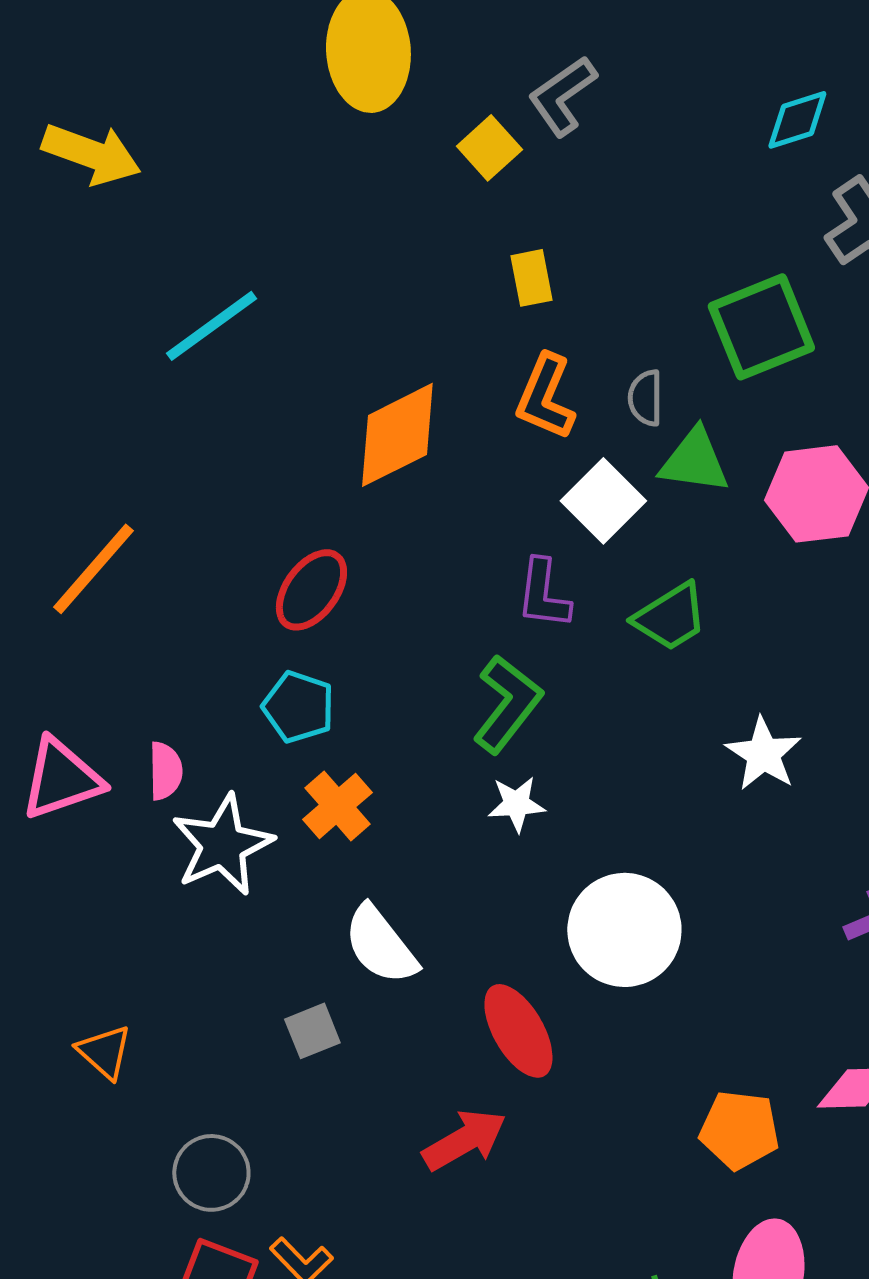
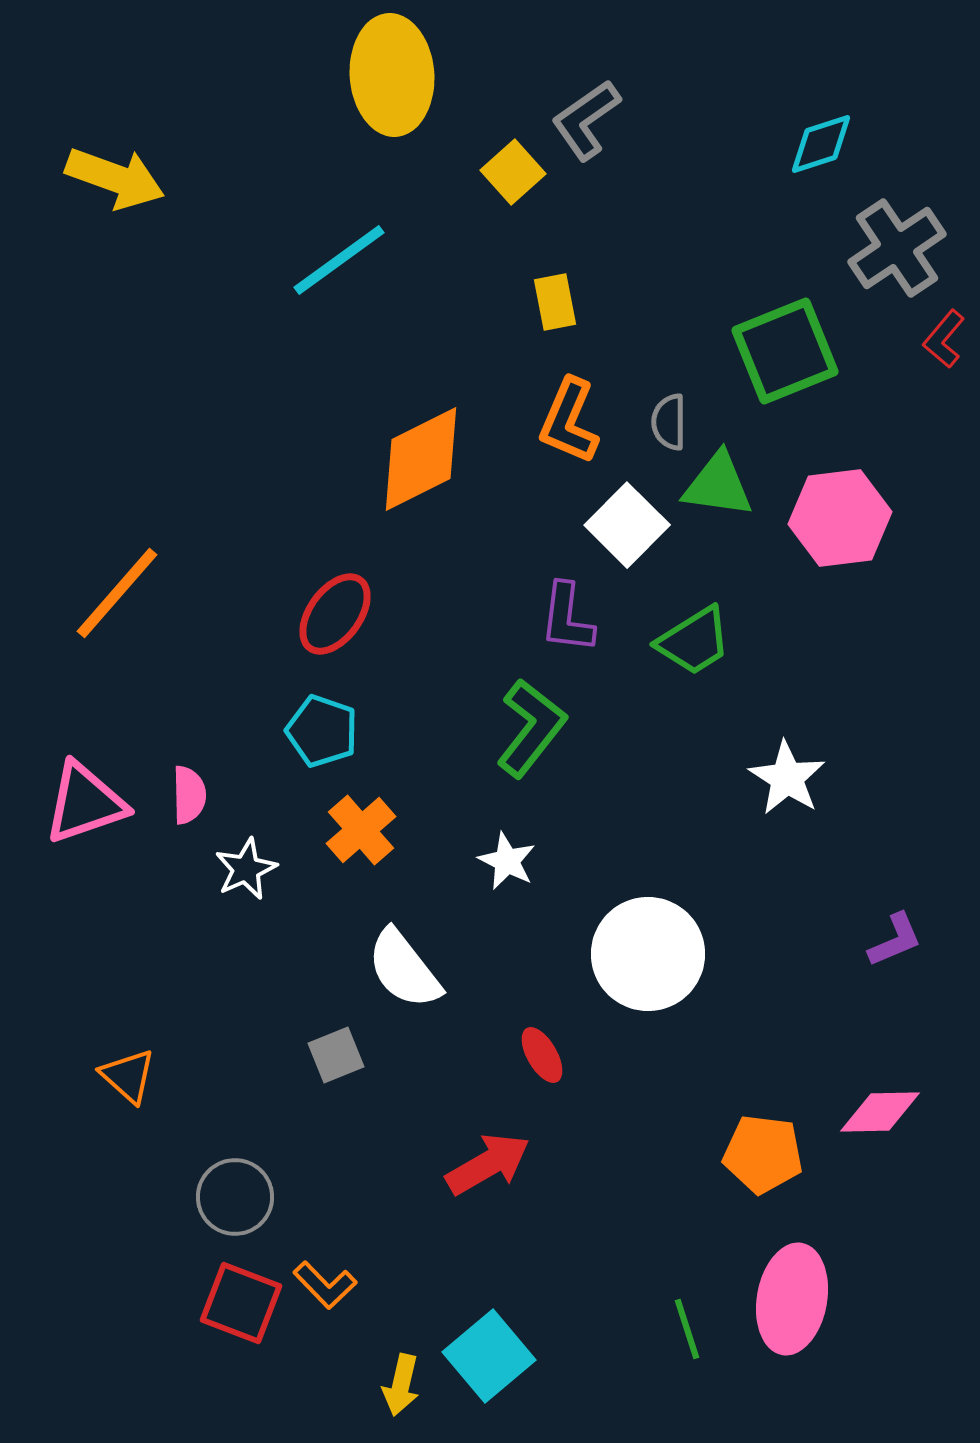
cyan line: (211, 326) -> (339, 260), moved
white star: (516, 804) -> (507, 861), moved, turned 30
white star: (222, 845) -> (246, 869), size x0.6
red ellipse: (518, 1031) -> (542, 1055), size x0.6

